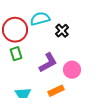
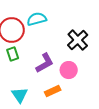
black cross: (62, 31) -> (78, 40), moved, size x1.5

